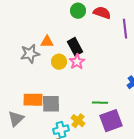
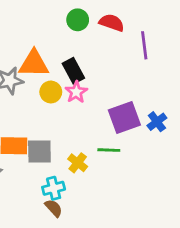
orange triangle: (47, 42) -> (34, 64), size x1.6
yellow cross: (78, 121) -> (78, 163), moved
purple square: (111, 121) -> (124, 117), moved

